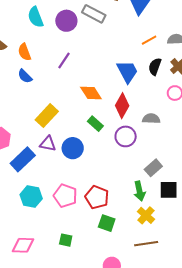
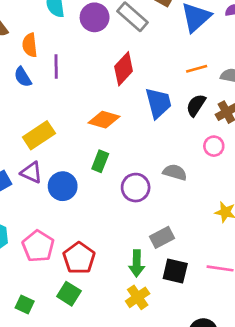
purple line: (64, 60) -> (56, 67), moved, turned -48
orange diamond: (91, 93) -> (104, 120), turned -55
red diamond: (122, 106) -> (124, 69), moved
green rectangle: (95, 124) -> (100, 161), turned 56
green square: (107, 223) -> (69, 294), moved

